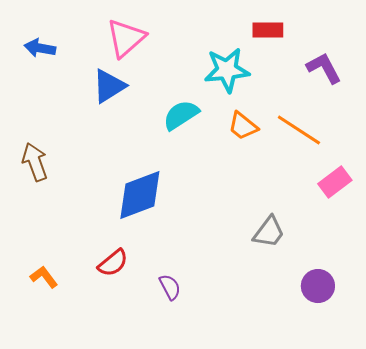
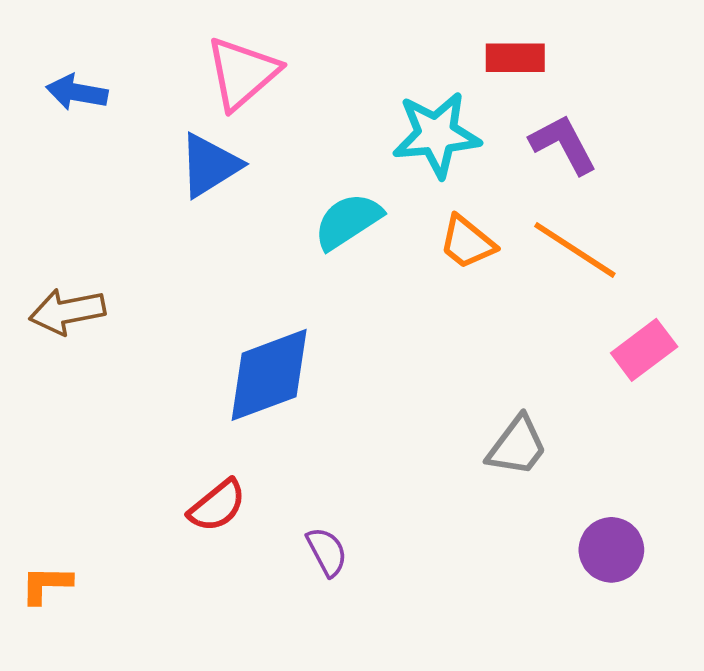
purple L-shape: (324, 68) -> (563, 144), moved
brown arrow: (35, 162) -> (67, 311), turned -81
orange L-shape: (44, 277) -> (46, 584), moved, turned -52

